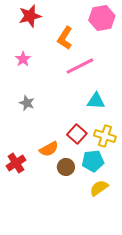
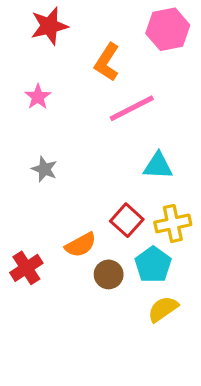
yellow cross: (105, 136) -> (173, 223), turned -30
cyan pentagon: (93, 161) -> (153, 265), turned -30

